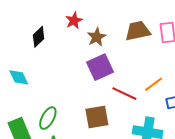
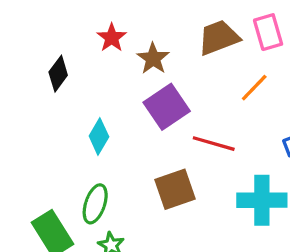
cyan diamond: (19, 77) -> (99, 136), moved, turned 65
orange line: (154, 84) -> (254, 88), moved

